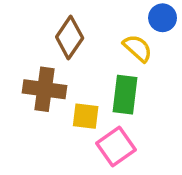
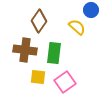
green rectangle: (125, 95) -> (54, 53), moved
yellow square: (86, 116) -> (38, 77), moved

